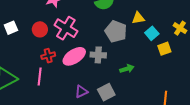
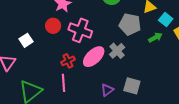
red circle: (40, 29) -> (53, 26), moved
gray cross: (98, 55) -> (117, 51), turned -35
green arrow: (127, 69) -> (155, 37), moved
gray square: (106, 92) -> (132, 86), turned -36

